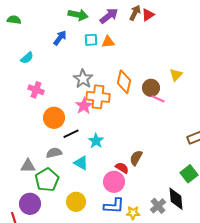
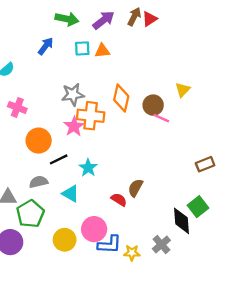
gray star: (83, 79) -> (73, 94), turned 30
pink circle: (114, 182) -> (94, 229), moved
black diamond: (176, 199) -> (181, 221), moved

